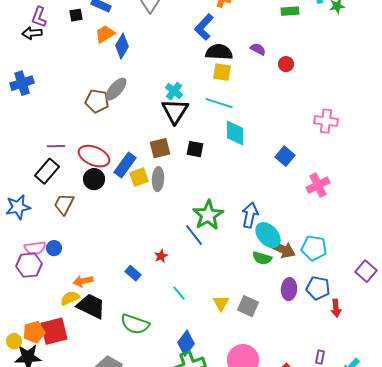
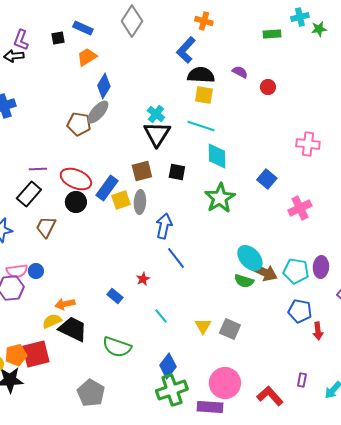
blue diamond: (122, 46) -> (104, 86), moved
green star: (208, 215) -> (220, 198), moved
blue arrow: (250, 215) -> (164, 226), moved
purple ellipse: (289, 289) -> (321, 267), moved

